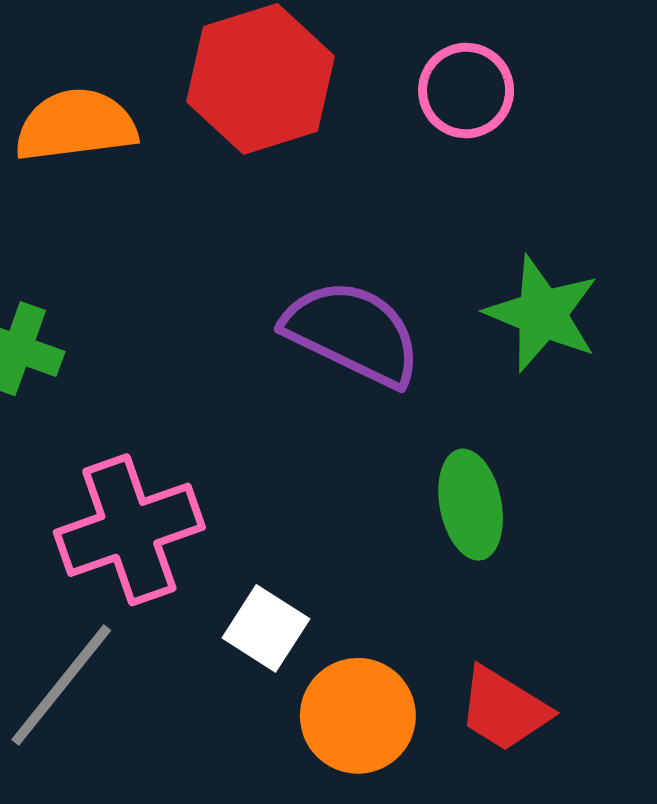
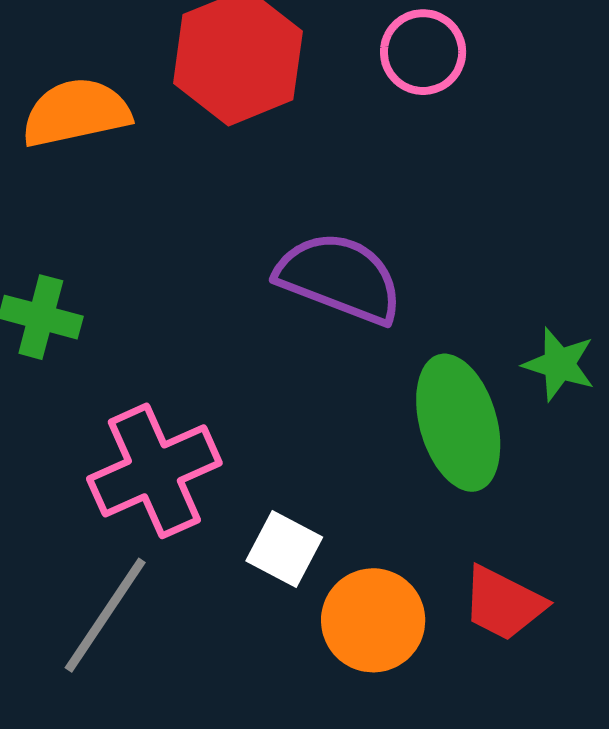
green star: (542, 314) -> (559, 364), moved, size x0.7
green ellipse: (471, 505) -> (458, 423), size x1.4

